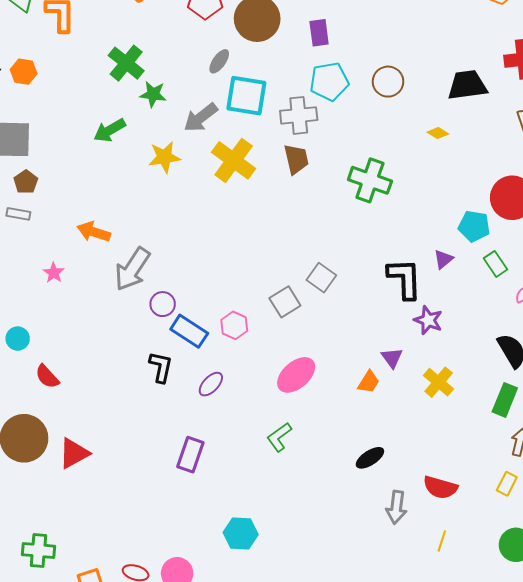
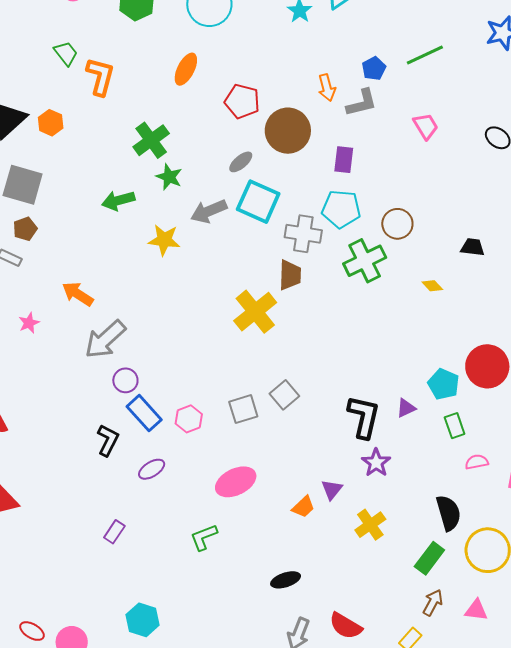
black trapezoid: (467, 85) -> (473, 247), size x0.6
yellow cross: (234, 160) -> (255, 312), moved
green cross: (370, 180) -> (365, 261), moved, turned 30
purple rectangle: (190, 455) -> (114, 532), size x0.7

